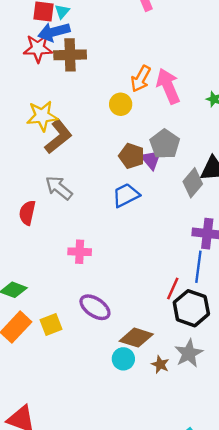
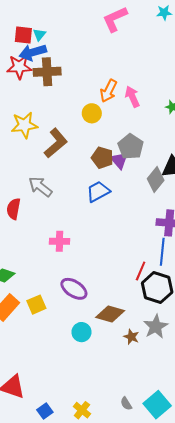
pink arrow: (168, 86) -> (132, 97), size x0.7
brown L-shape: (58, 137) -> (56, 143), moved
cyan circle: (123, 359) -> (81, 332), moved

